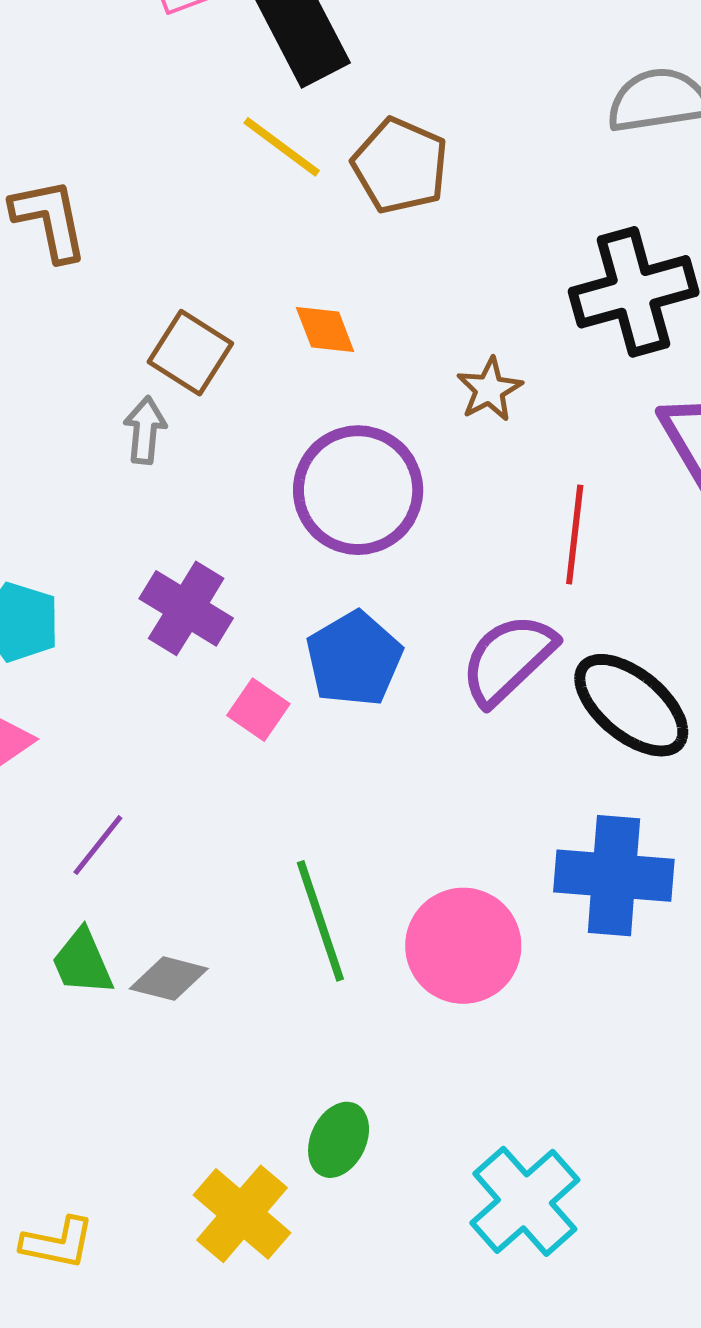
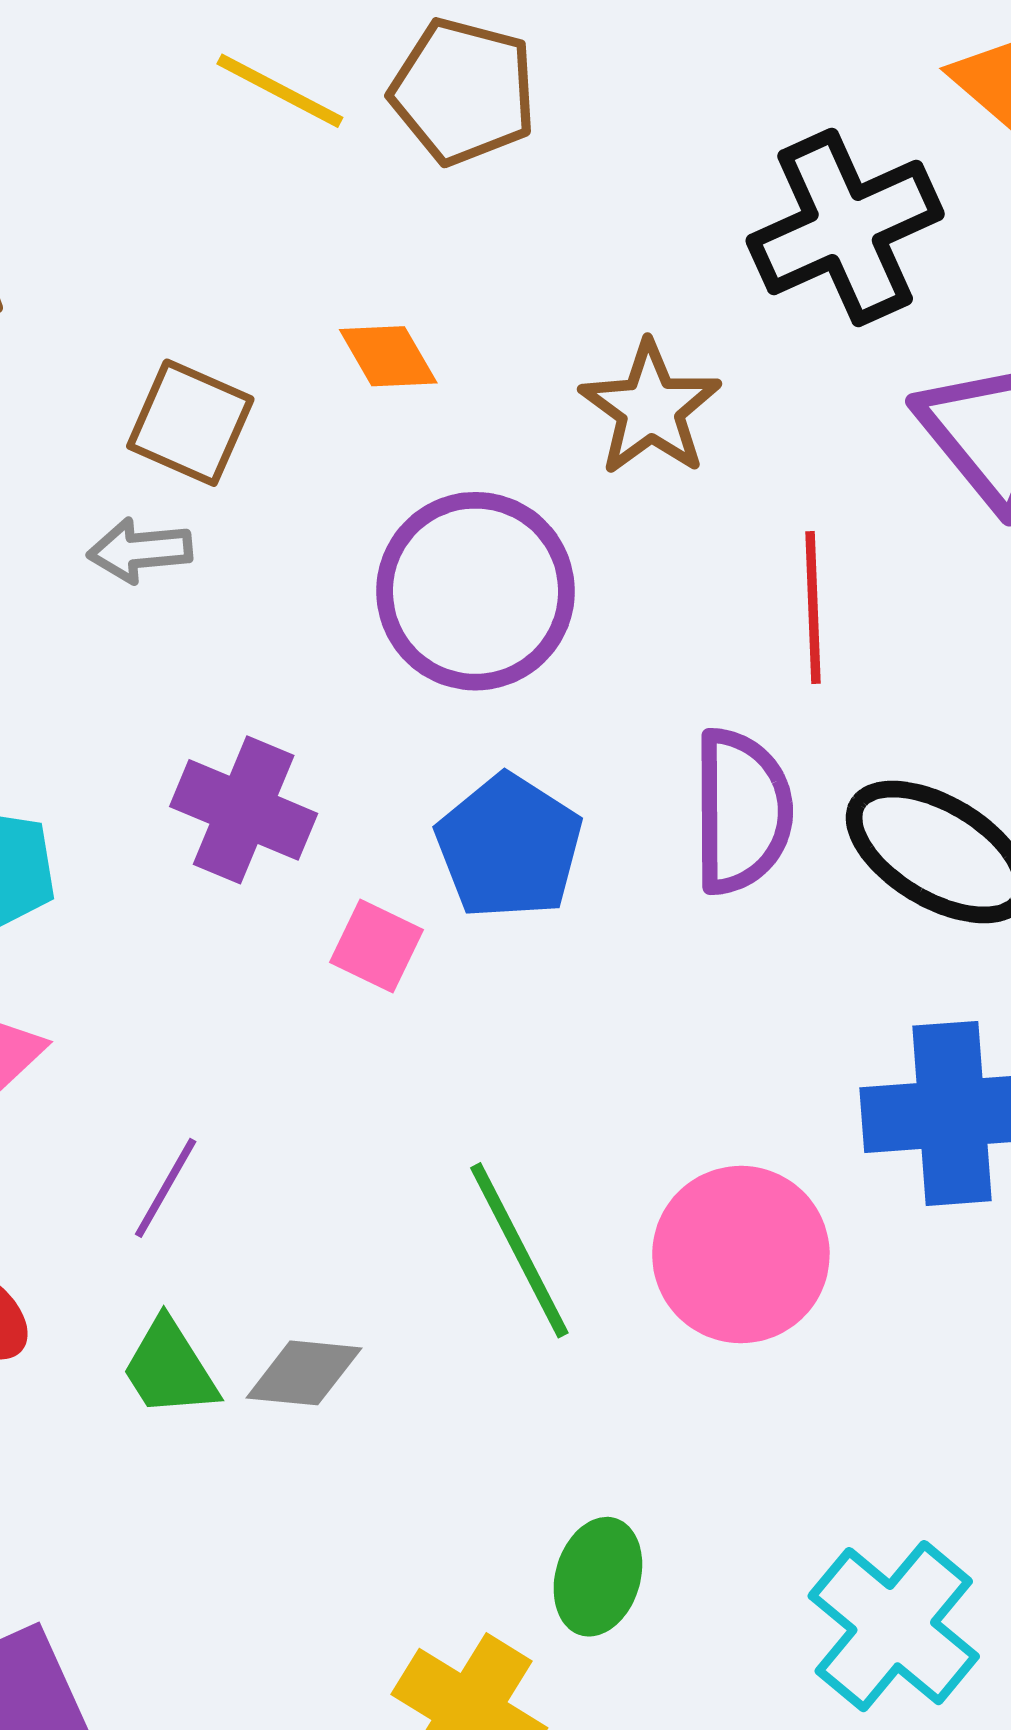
brown star: (489, 389) -> (650, 408), size x1.4
gray arrow: (145, 430) -> (140, 550), turned -92
purple semicircle: (508, 659) -> (742, 811), turned 142

